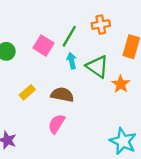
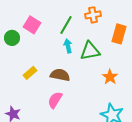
pink square: (44, 46) -> (32, 25), moved
green triangle: (97, 67) -> (90, 51), turned -45
orange star: (121, 84) -> (110, 77), moved

